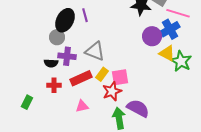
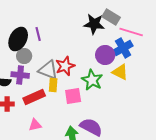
gray circle: (57, 37) -> (24, 56), moved
green star: (181, 61) -> (92, 80), moved
yellow rectangle: (102, 74) -> (53, 85), moved, turned -32
red star: (112, 91) -> (65, 66), moved

